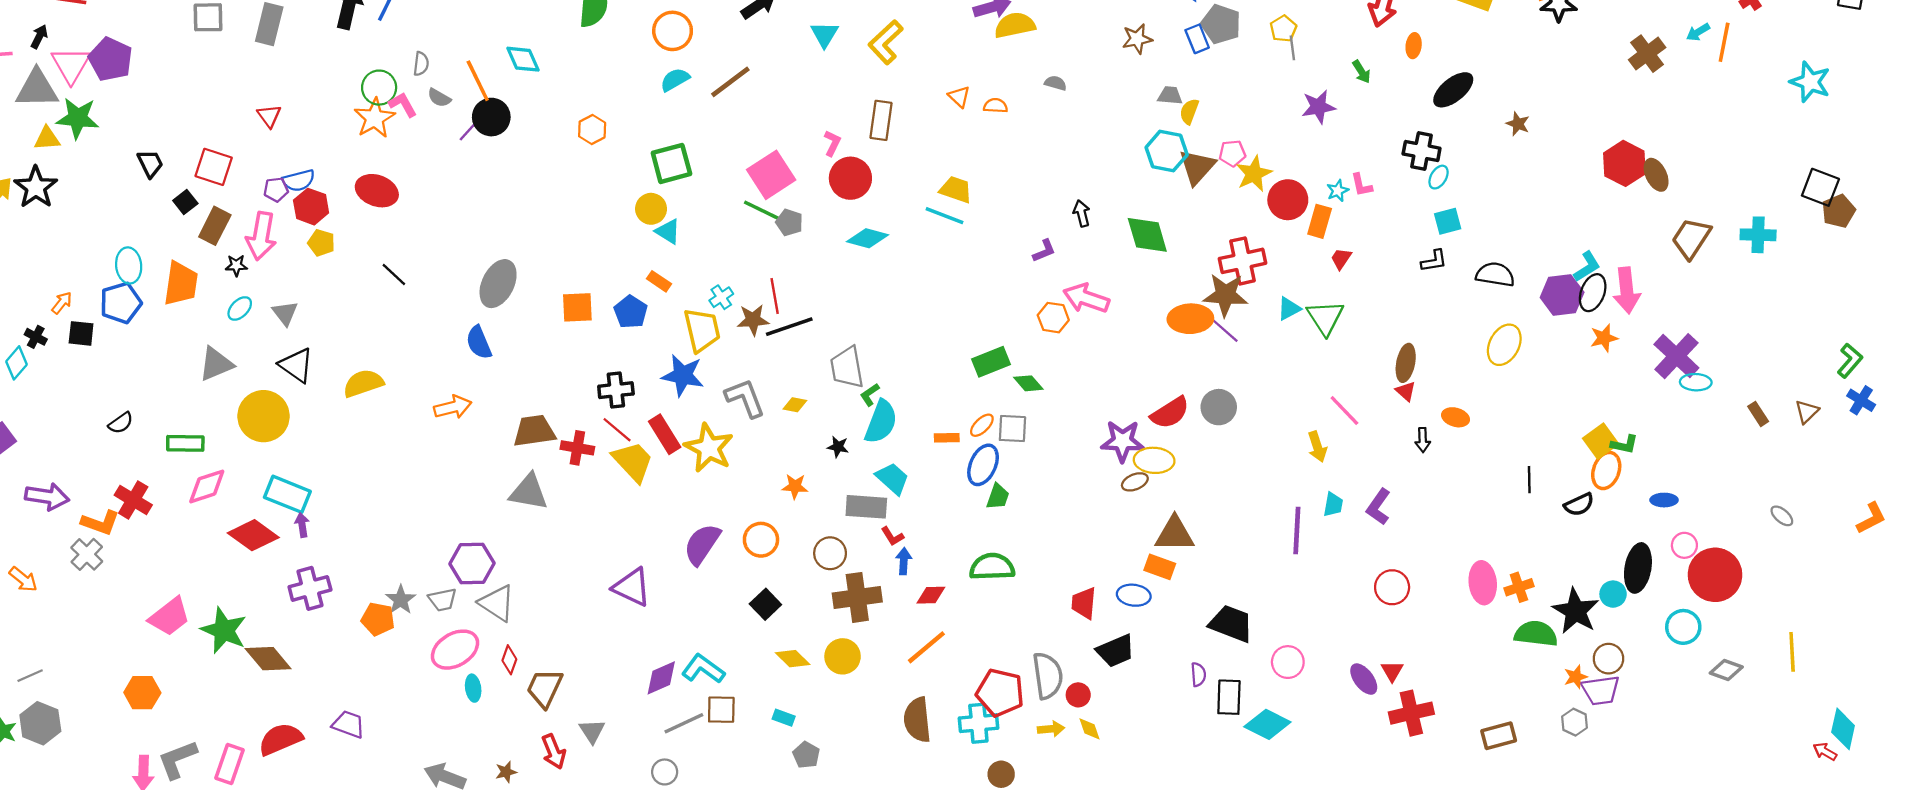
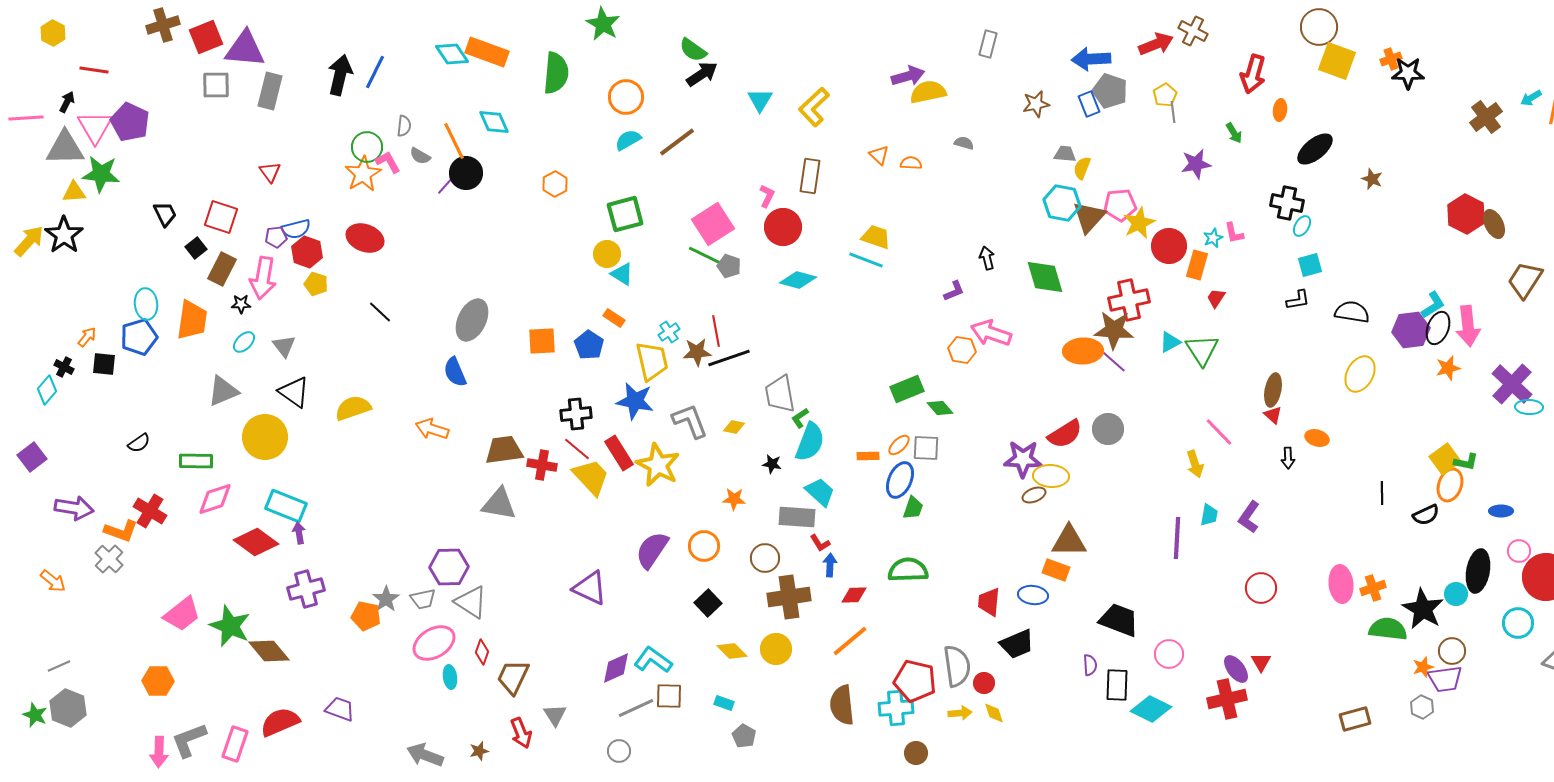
pink pentagon: (1232, 153) -> (1120, 205), size x1.4
orange arrow: (453, 407) -> (432, 429), turned -148
red cross: (1411, 713) -> (1227, 699), moved

